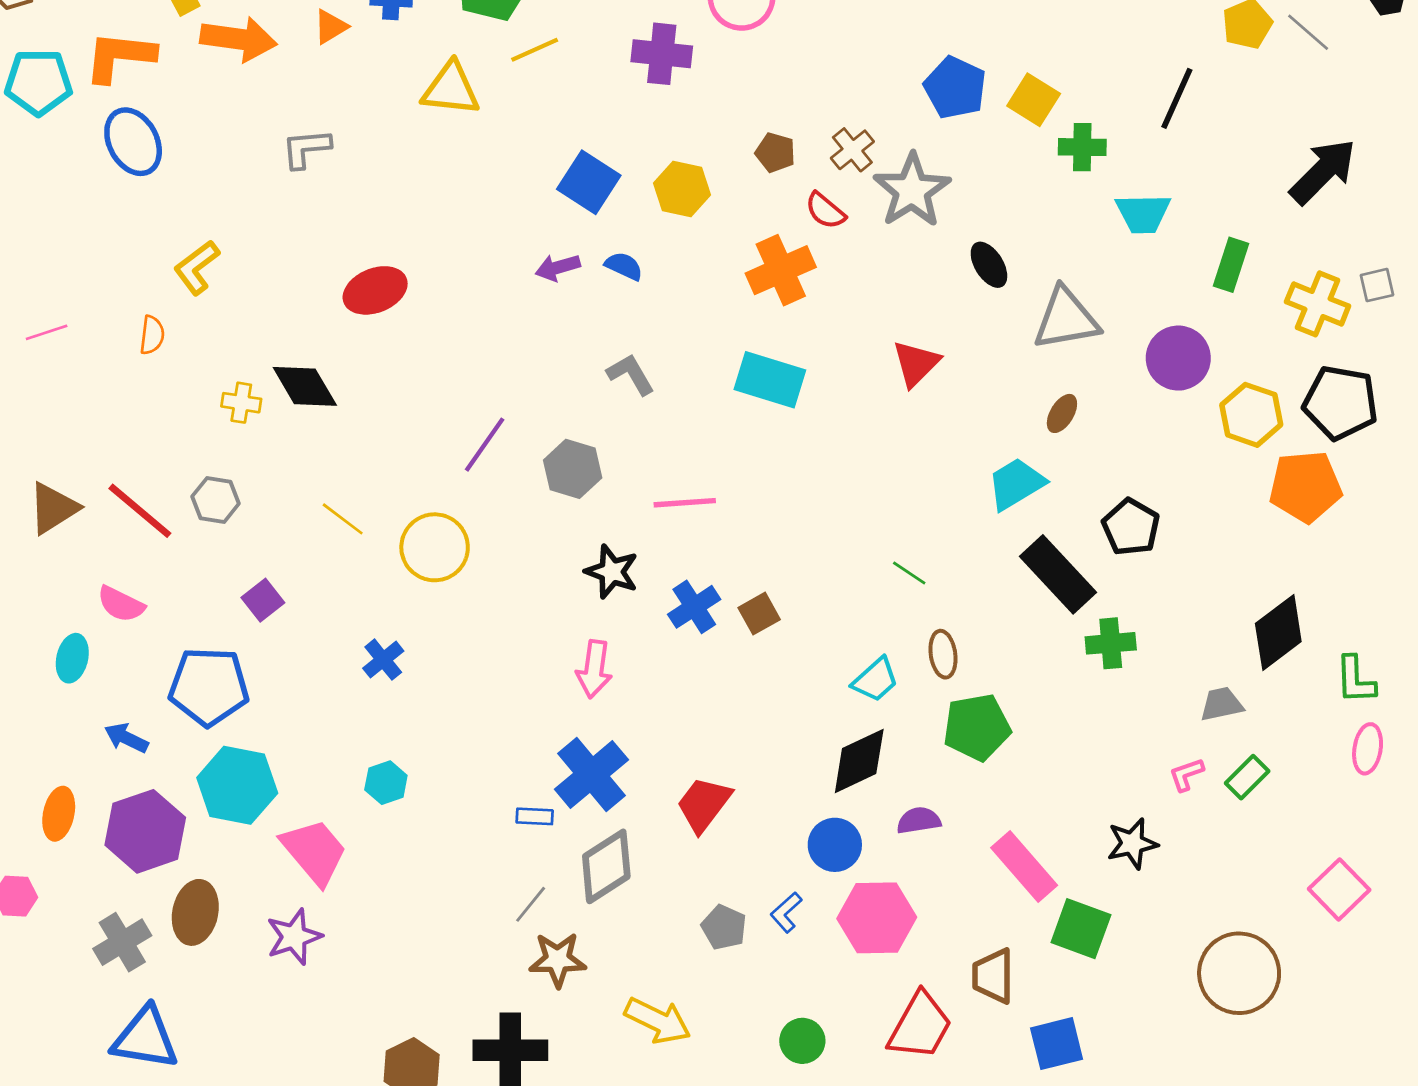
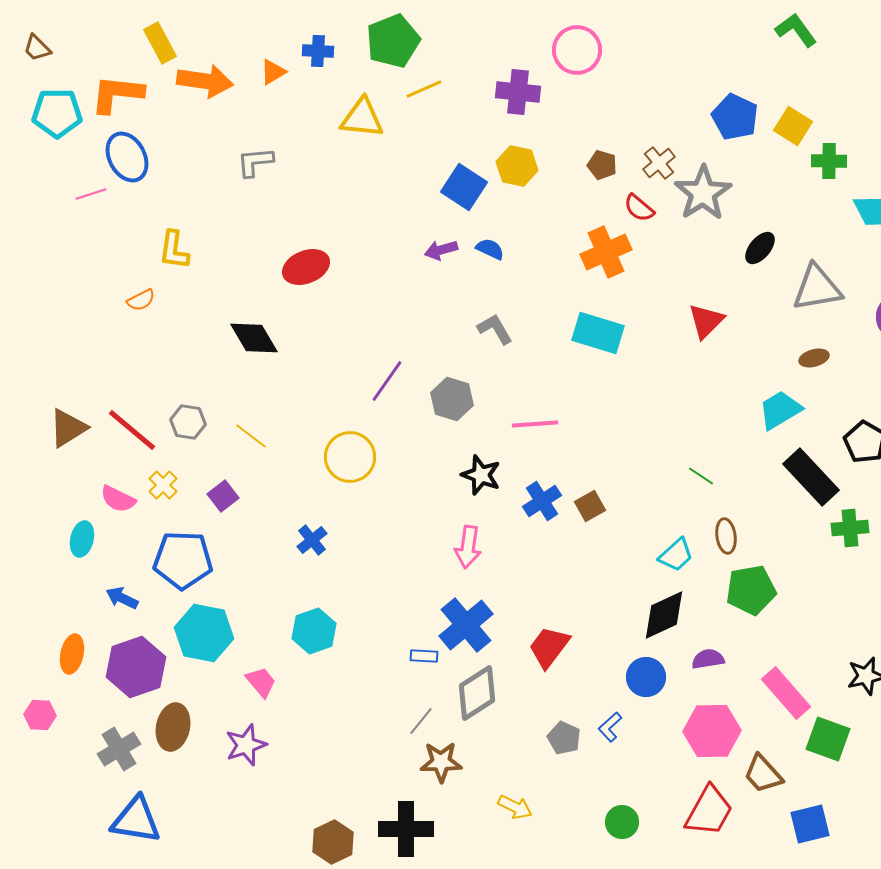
yellow hexagon: (682, 189) -> (517, 166), moved
black ellipse: (989, 265) -> (760, 248), turned 72
yellow L-shape: (197, 267) -> (174, 250), turned -45
pink line: (47, 332) -> (91, 194), moved
orange semicircle: (152, 335) -> (141, 300), turned 56
yellow cross: (241, 403) -> (163, 485), moved, turned 36
brown ellipse: (1062, 413) -> (814, 358), turned 44
yellow line: (343, 519) -> (251, 436), moved
cyan hexagon: (386, 783) -> (314, 631), size x1.4
pink trapezoid: (314, 852) -> (261, 682), size x0.6
pink hexagon: (877, 918) -> (712, 731), moved
brown trapezoid: (993, 976) -> (763, 774), turned -42
yellow arrow: (658, 1021) -> (515, 807), size x0.7

